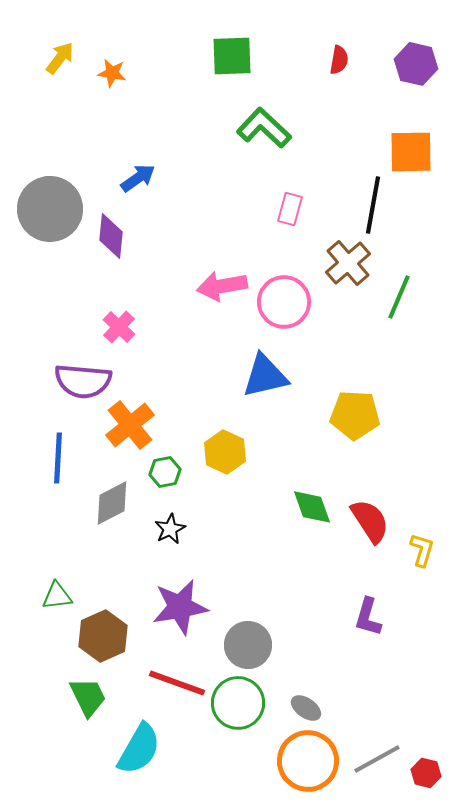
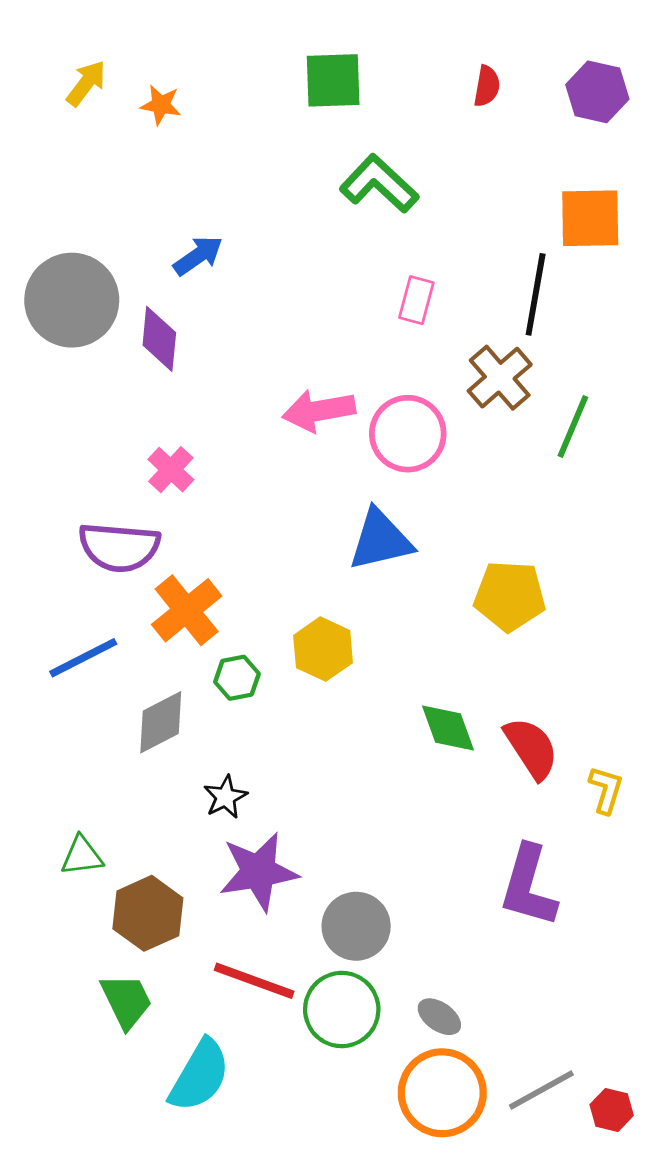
blue line: (58, 458) -> (83, 658), turned 60
black star: (170, 529) -> (225, 797), moved
purple L-shape: (368, 617) -> (528, 886), size x1.5

